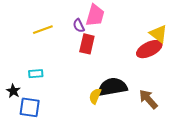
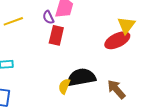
yellow triangle: (158, 34) -> (126, 25), turned 30

